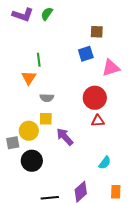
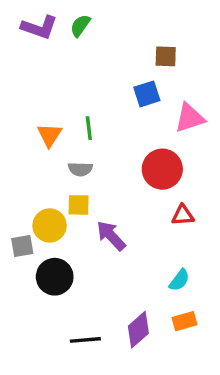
green line: (39, 60) -> (89, 128), moved
red triangle: (98, 121) -> (183, 215), moved
orange rectangle: (116, 192) -> (184, 321), moved, turned 72

